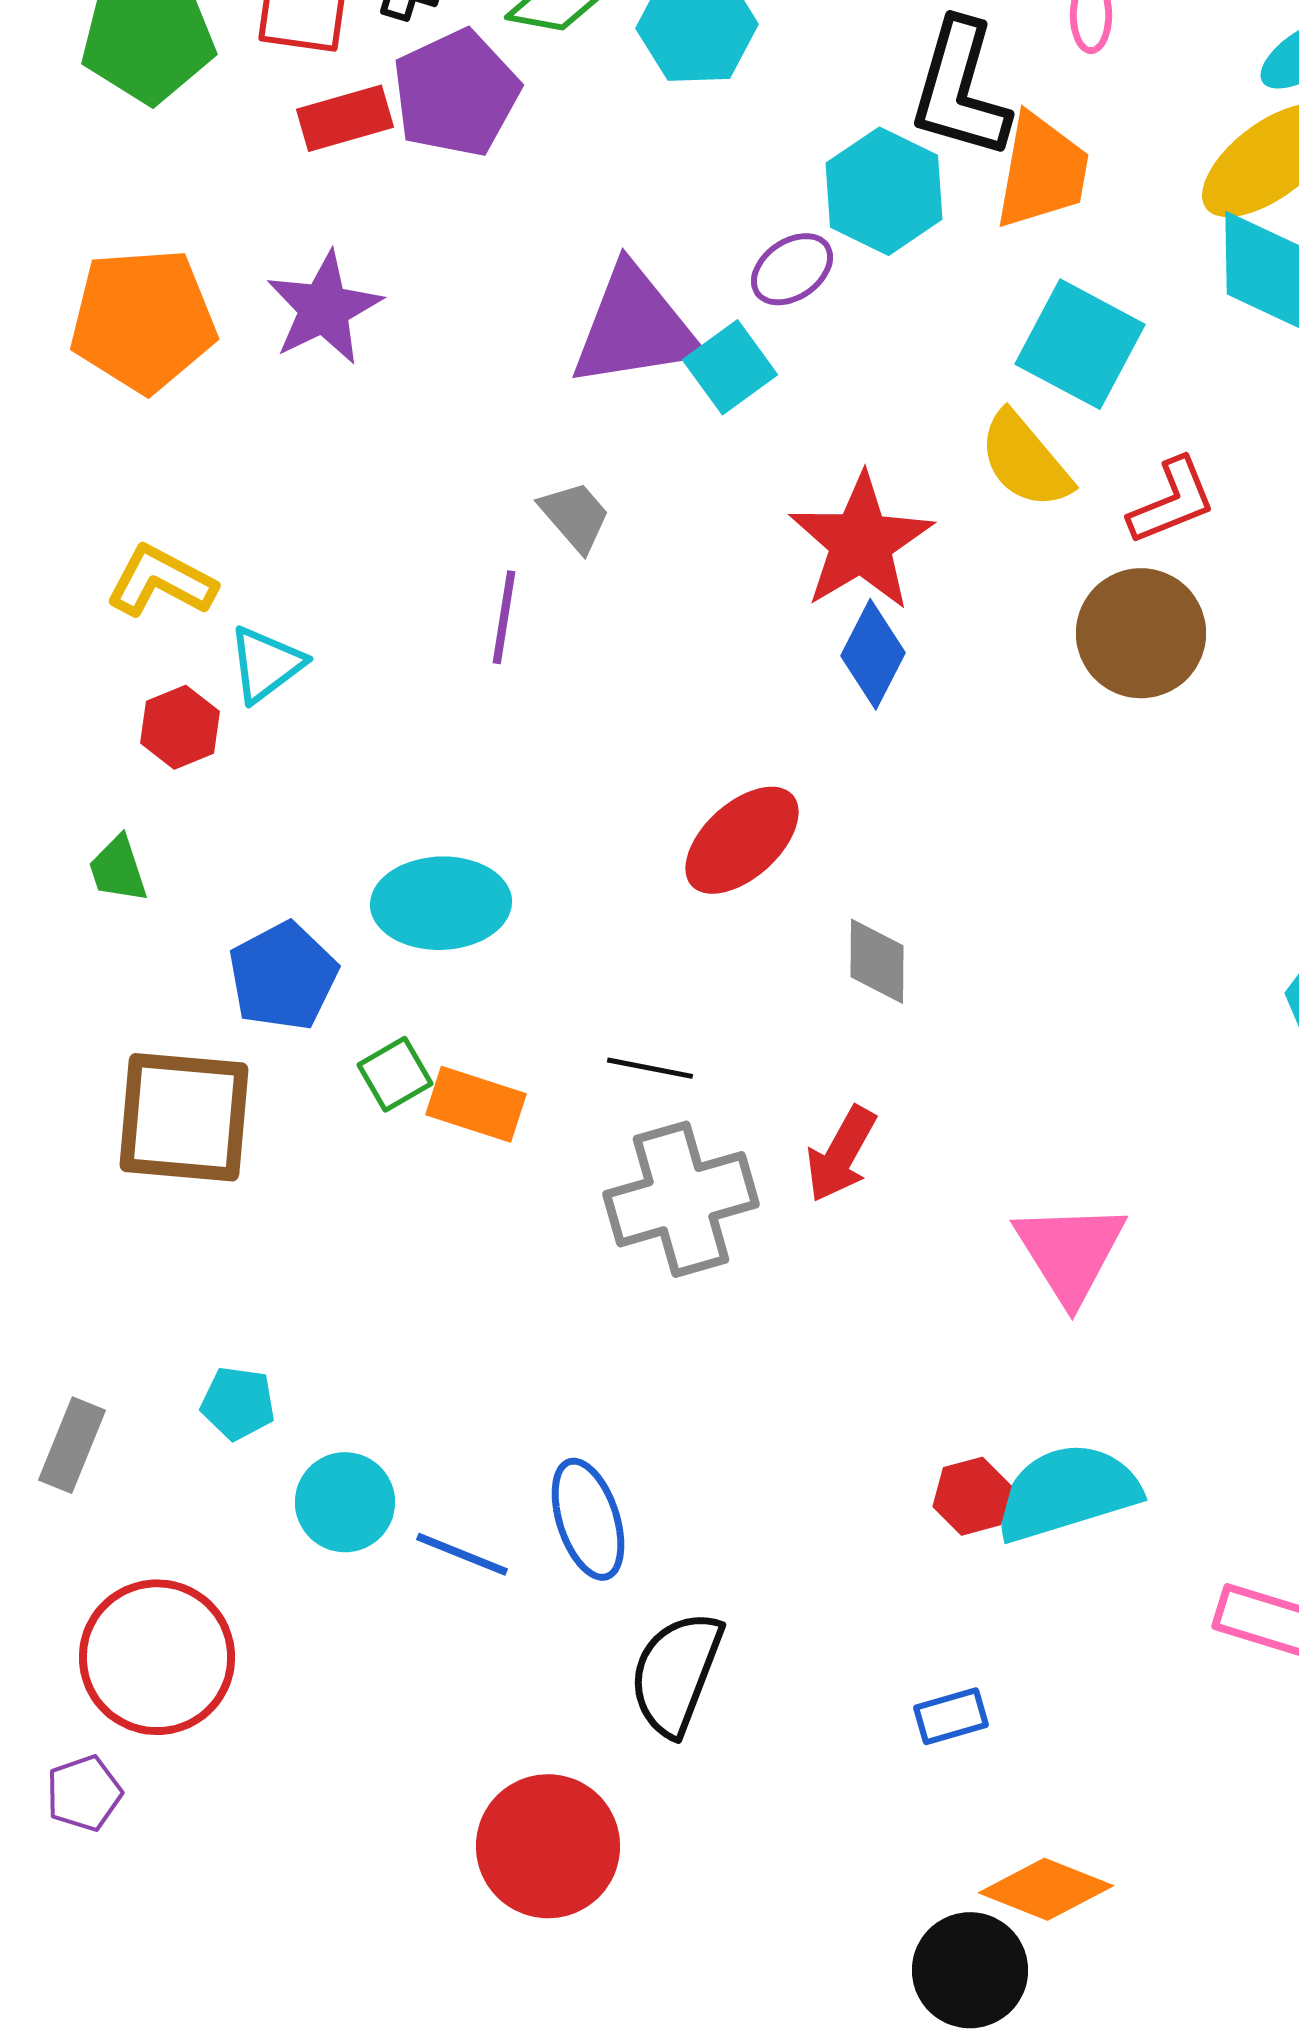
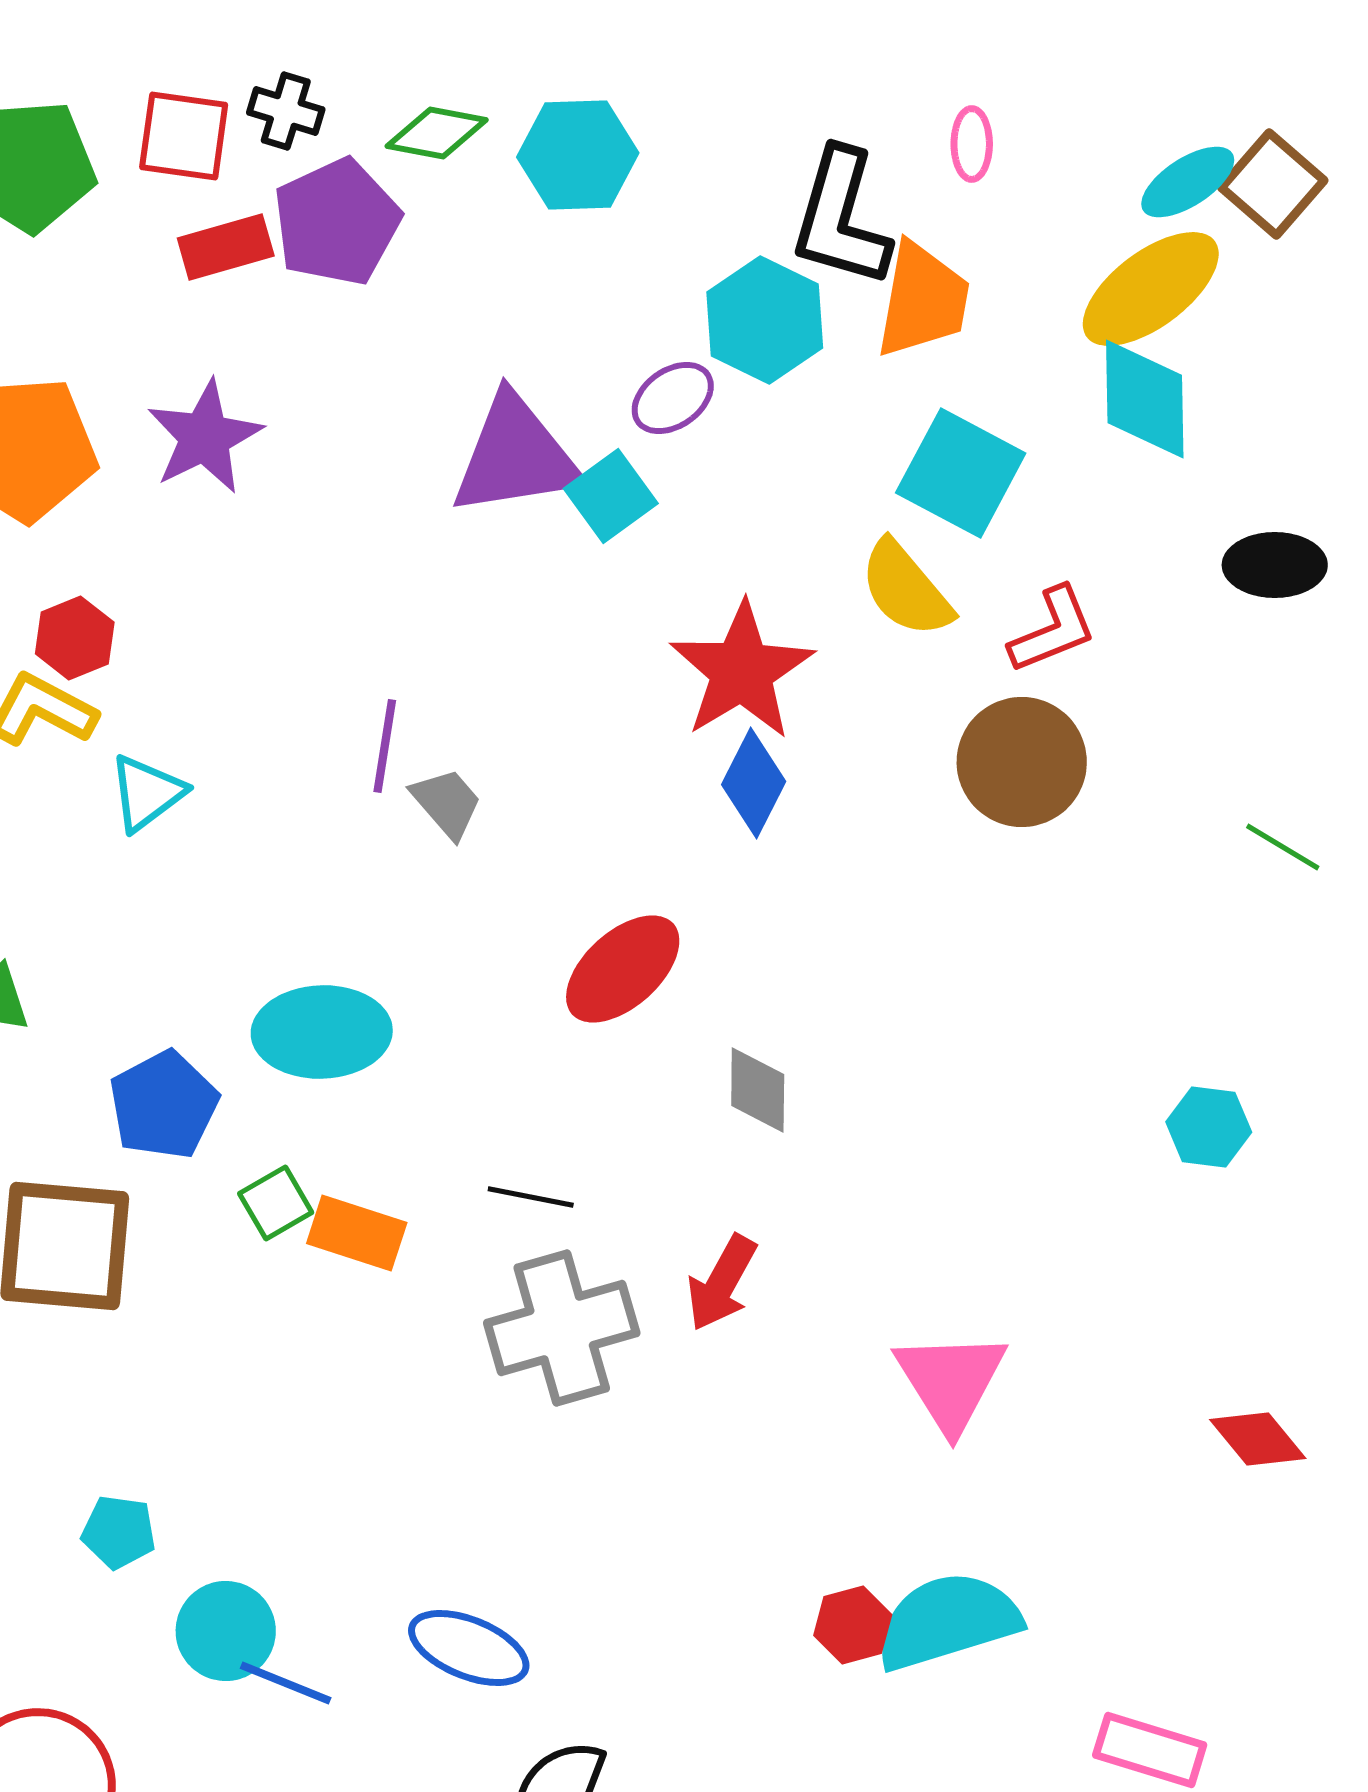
gray trapezoid: (575, 516) -> (447, 803), moved
red hexagon: (180, 727) -> (75, 638), moved
blue ellipse: (588, 1519) -> (469, 1648), turned -50
blue line: (462, 1554) -> (286, 1683), moved

